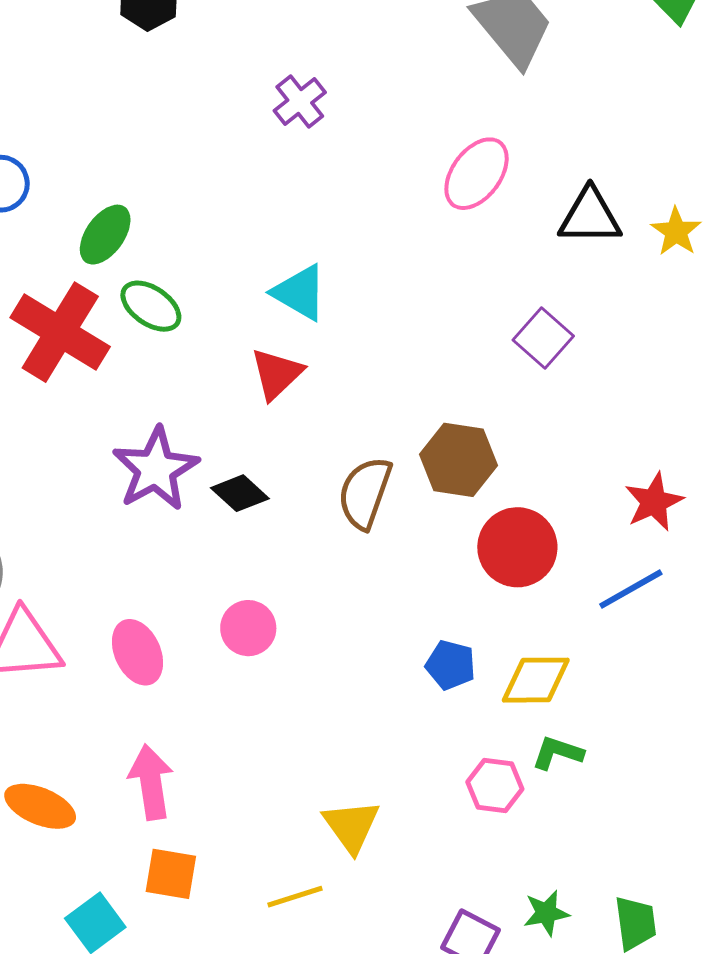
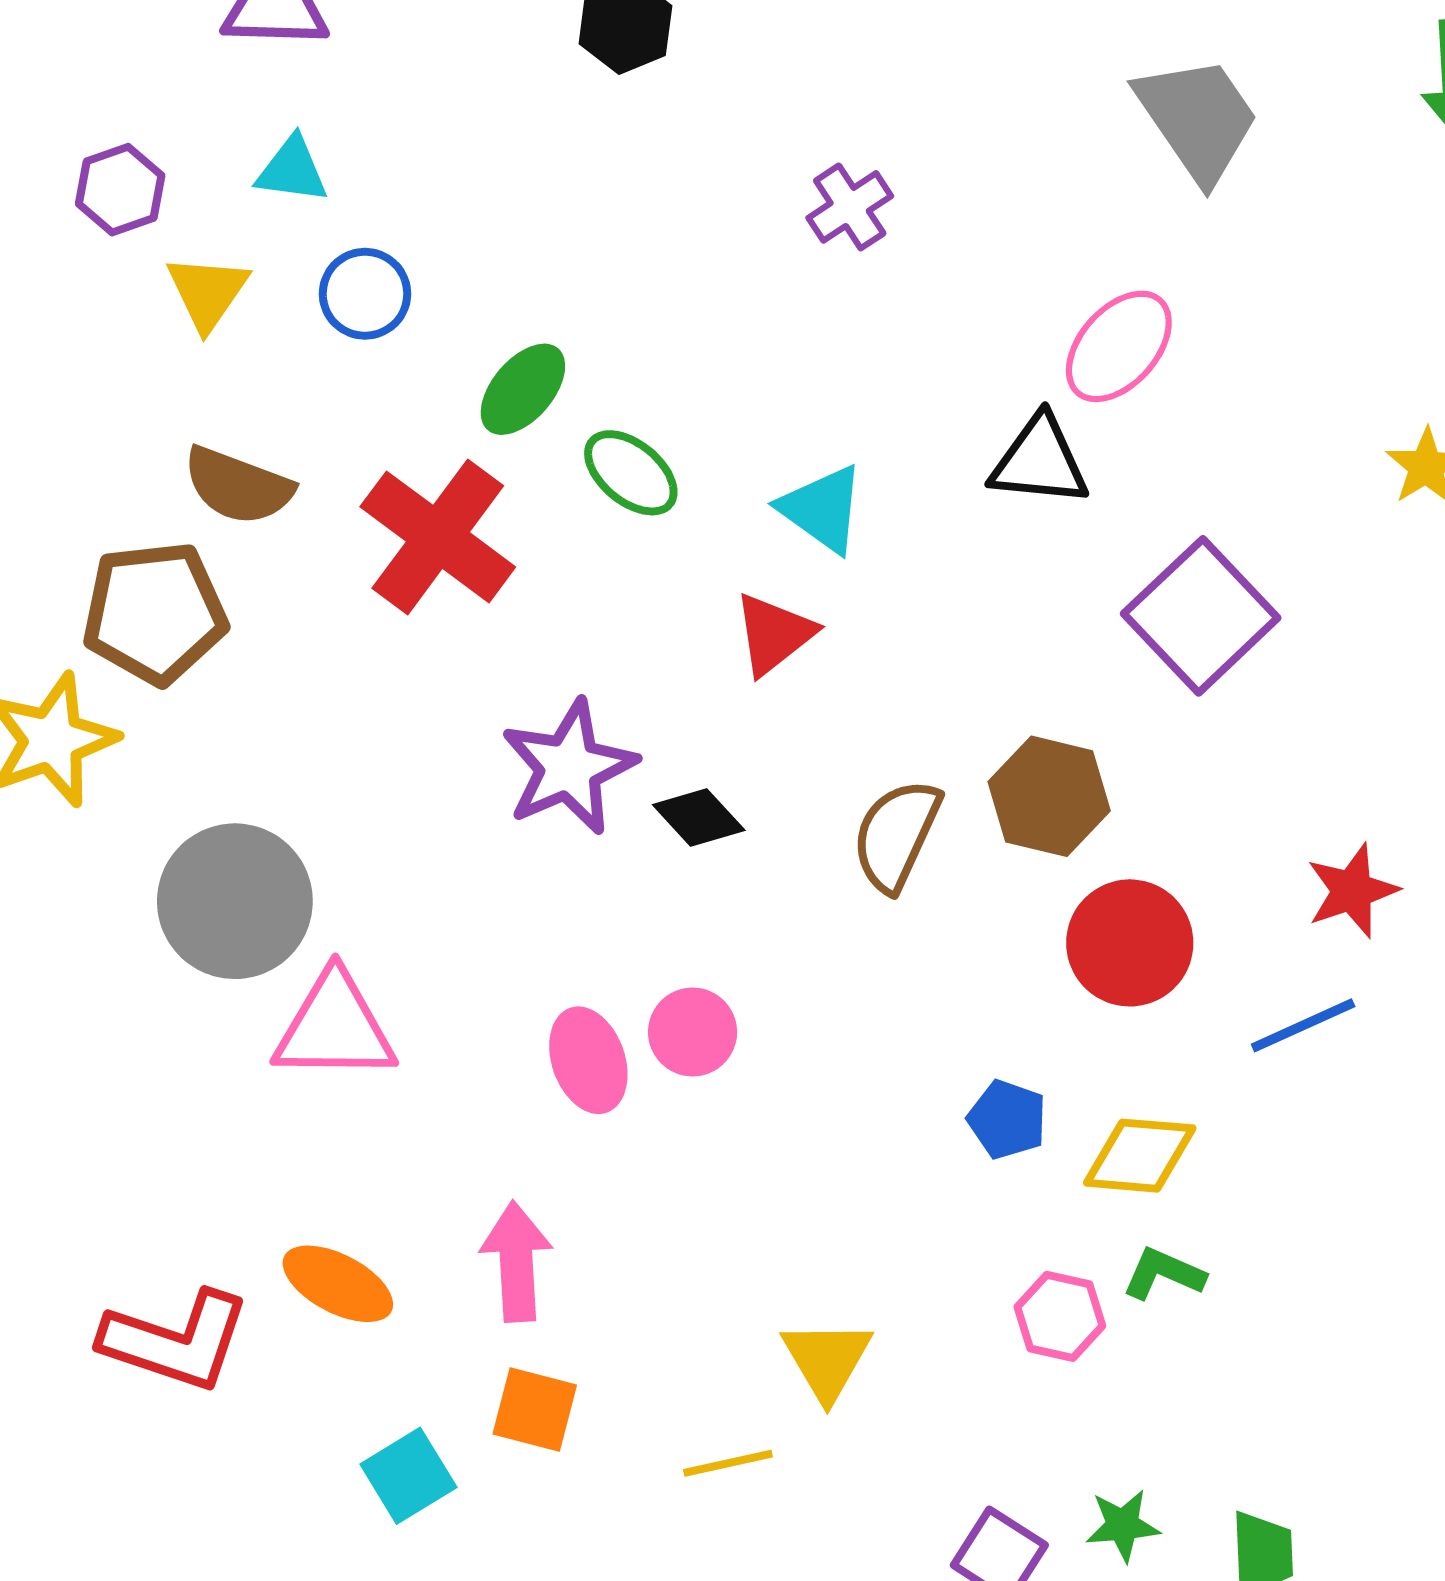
black triangle: (590, 216) -> (1040, 461), moved
green ellipse: (151, 306) -> (631, 473), moved
purple square: (543, 338) -> (1201, 616), size x1.6
pink ellipse: (138, 652) -> (588, 1060), moved

